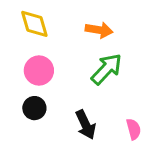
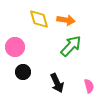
yellow diamond: (34, 24) -> (39, 19), moved
pink circle: (39, 70) -> (15, 47), moved

